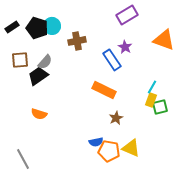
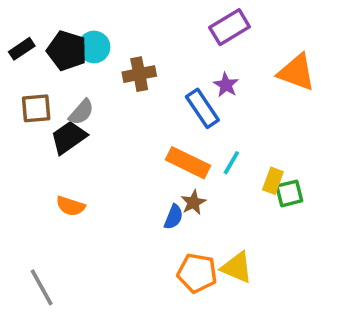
cyan line: (152, 87) -> (231, 163), moved
brown star: (116, 118) -> (193, 202), moved
blue semicircle: (96, 142) -> (174, 217), moved, turned -56

